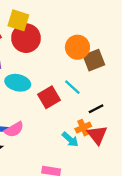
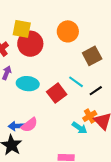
orange circle: (77, 47) -> (68, 31), moved
black line: (96, 109) -> (96, 91), moved

